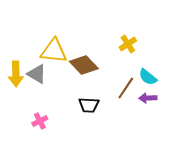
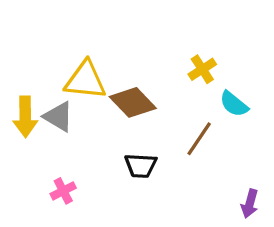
cyan semicircle: (148, 77) -> (234, 104), moved
purple arrow: (148, 98) -> (250, 204), moved, turned -72

